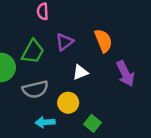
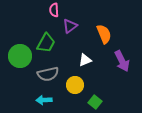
purple triangle: (64, 42) -> (70, 26), moved
cyan arrow: (45, 122) -> (44, 100), moved

